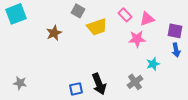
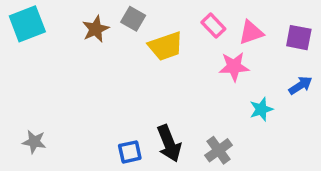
purple square: (175, 31) -> (299, 38), moved
brown star: (54, 33) -> (96, 29), moved
blue arrow: (176, 50) -> (301, 85), turned -112
gray cross: (135, 82) -> (219, 150), moved

